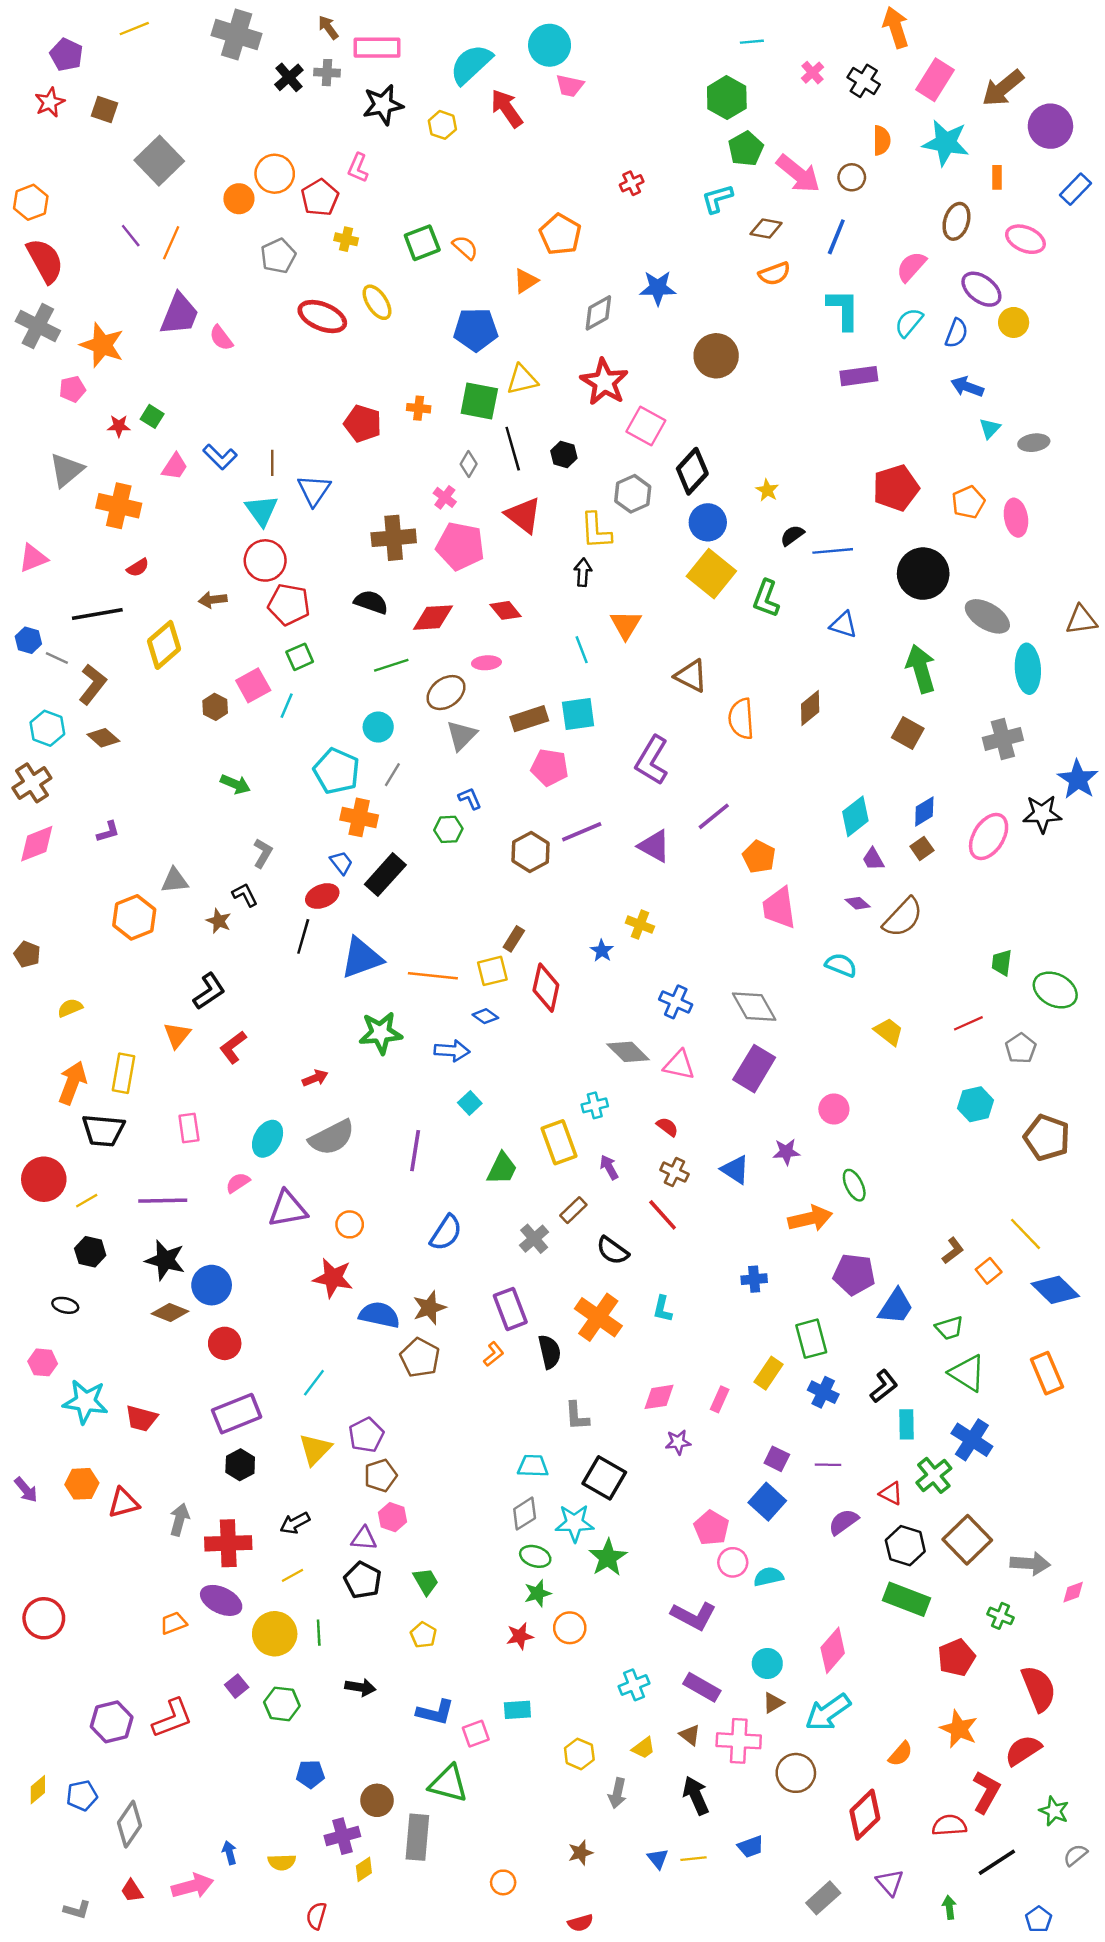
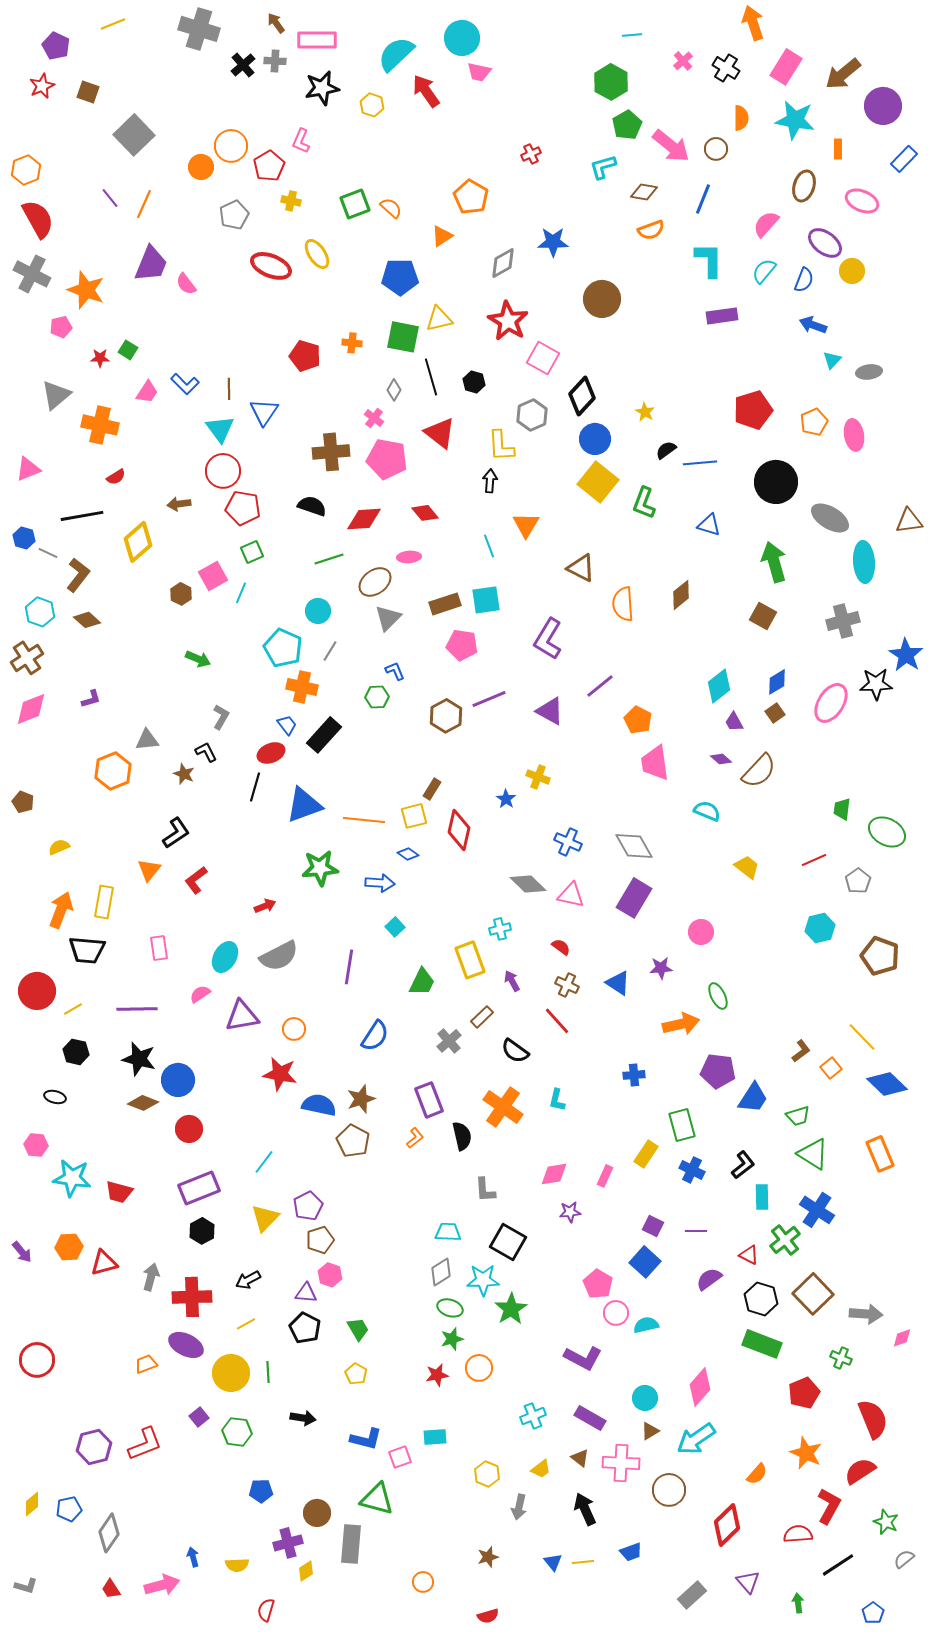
gray L-shape: (77, 1910) -> (26, 1586), moved

